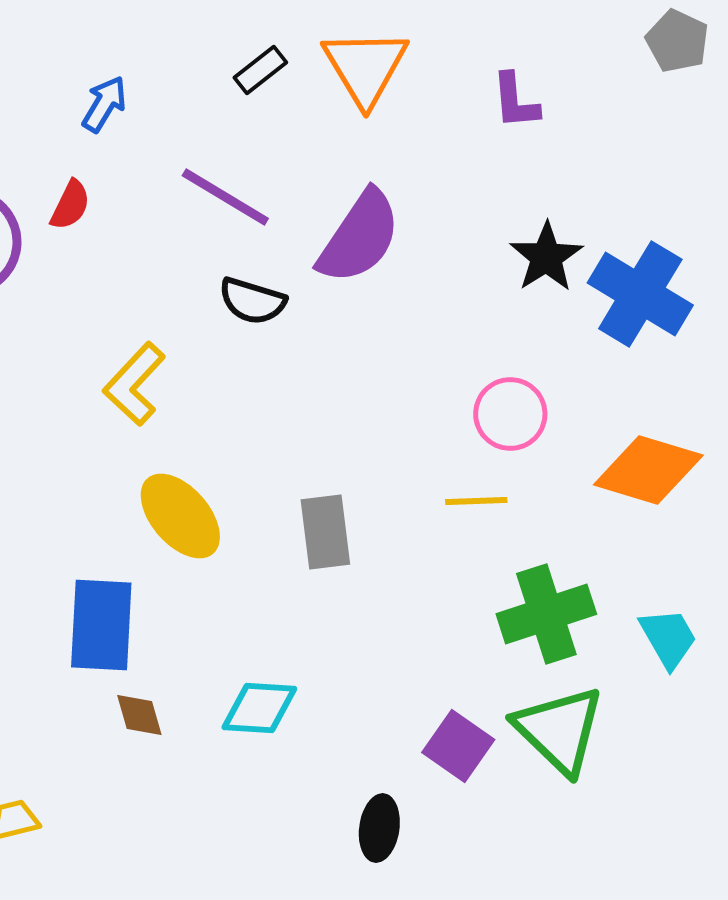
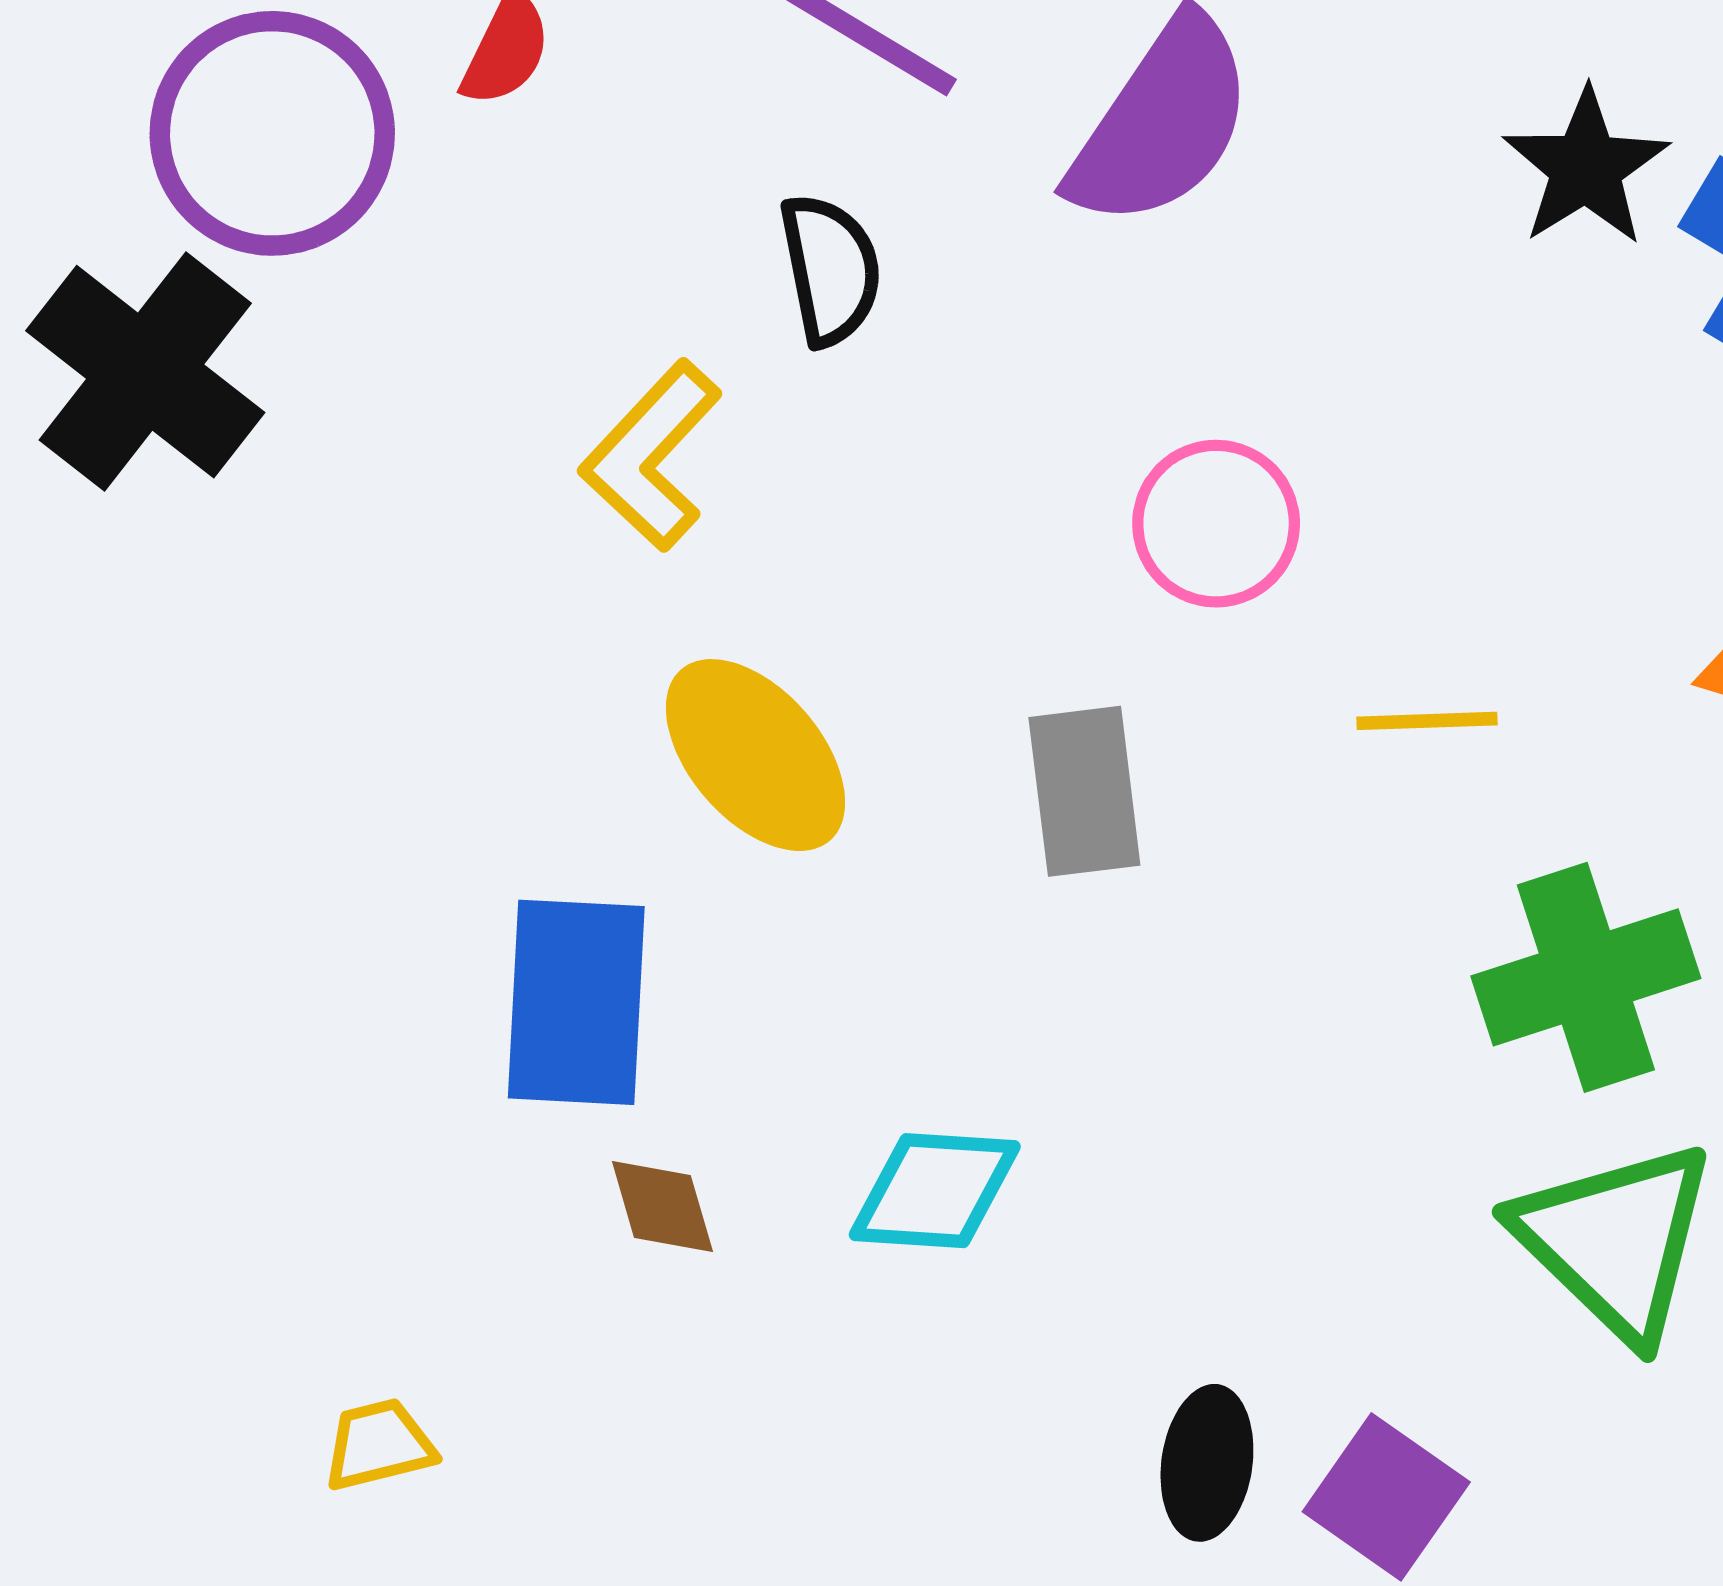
black semicircle: (252, 301) -> (830, 270), moved, turned -118
pink circle: (510, 414) -> (1216, 524), moved
purple square: (458, 746) -> (1386, 1497), moved

